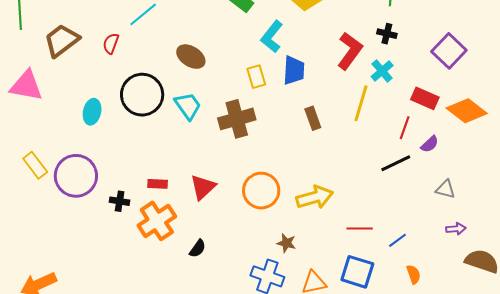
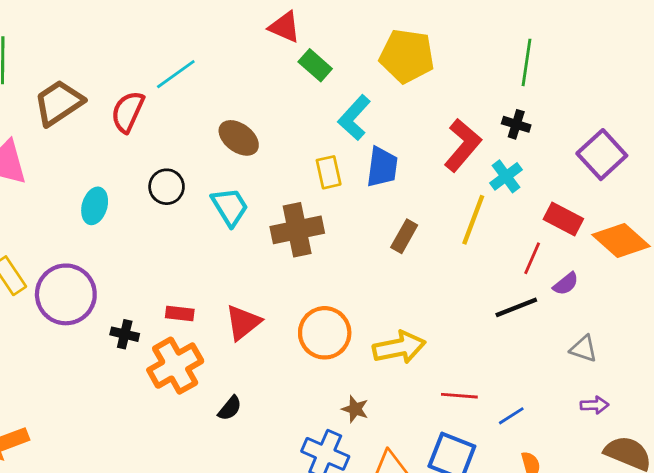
red semicircle: (111, 43) -> (128, 112), size x1.4
black circle: (142, 95) -> (167, 187), size x0.6
brown rectangle: (313, 118) -> (404, 236), turned 45

